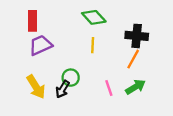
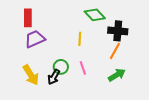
green diamond: (94, 17) -> (95, 15), moved
pink line: (109, 88) -> (83, 68), moved

